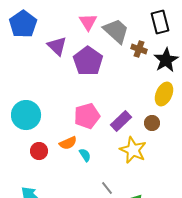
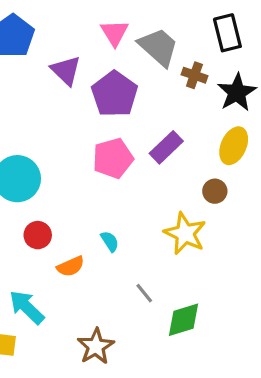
pink pentagon: (87, 116) -> (113, 158), moved
purple rectangle: (121, 121) -> (166, 147), moved
orange semicircle: (68, 143) -> (71, 266), moved

